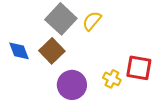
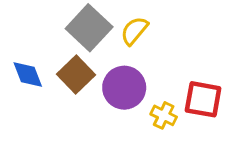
purple circle: (72, 85) -> (124, 88), moved

